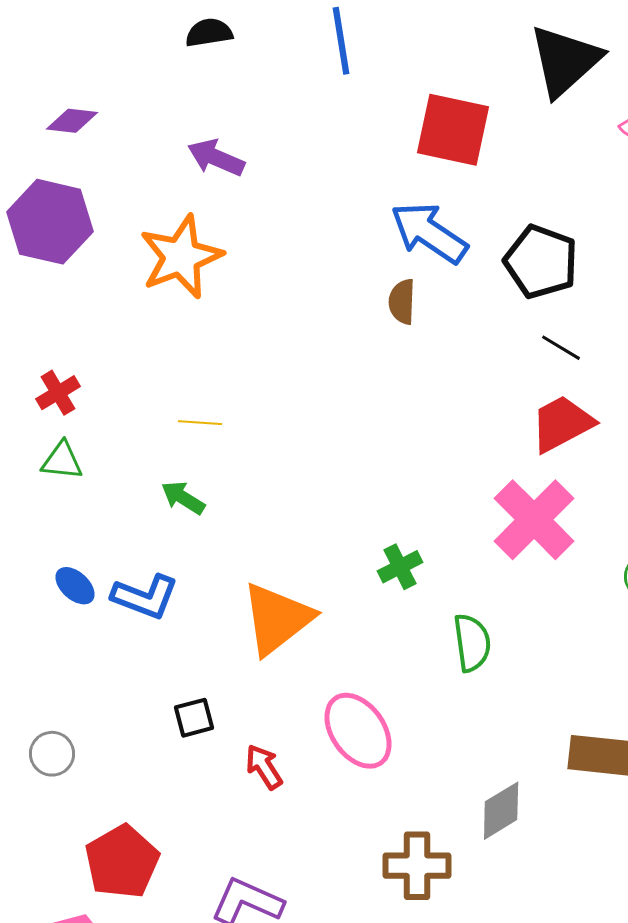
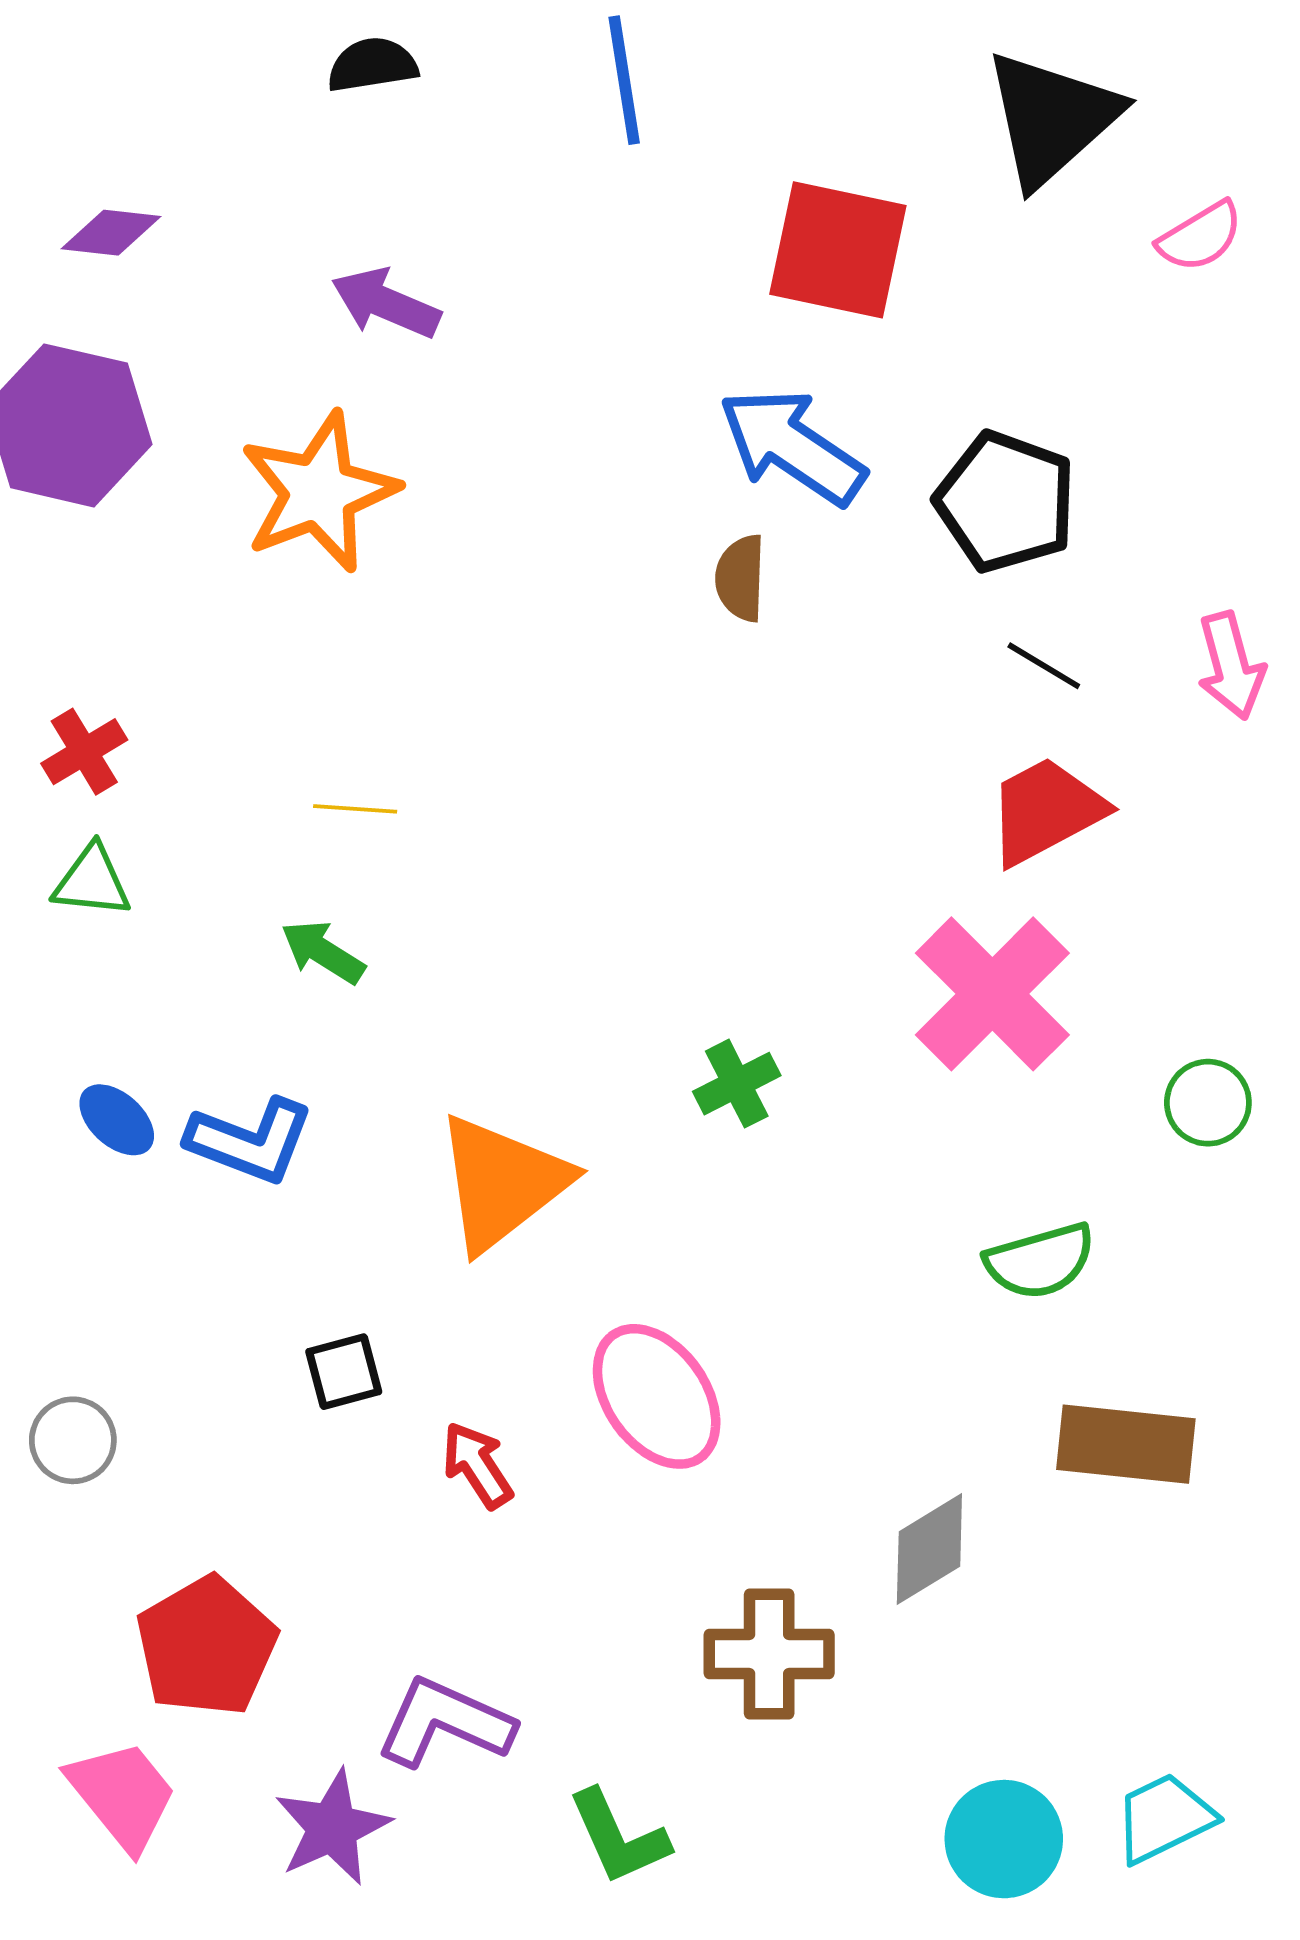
green semicircle: (472, 643) -> (1040, 1261), moved, turned 82

